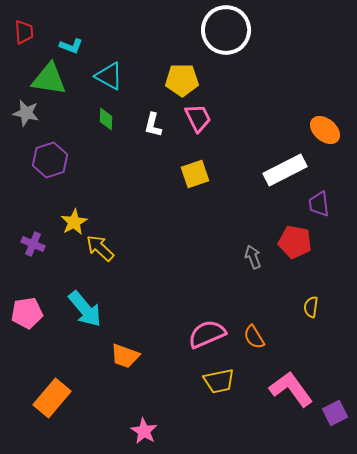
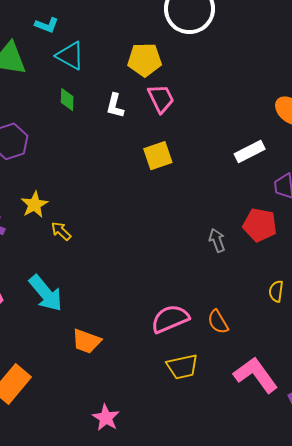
cyan L-shape: (71, 46) -> (47, 25), moved
white rectangle: (285, 170) -> (250, 152), size x0.7
yellow arrow: (100, 248) -> (61, 231), size x0.7

